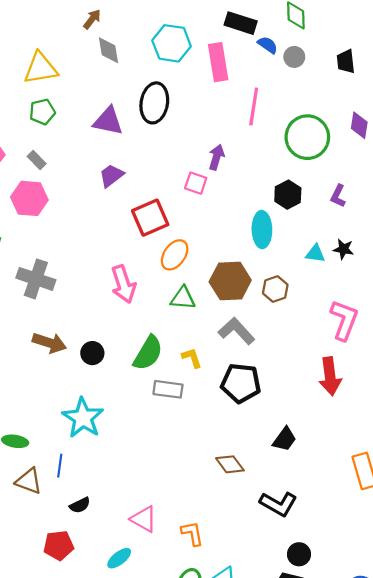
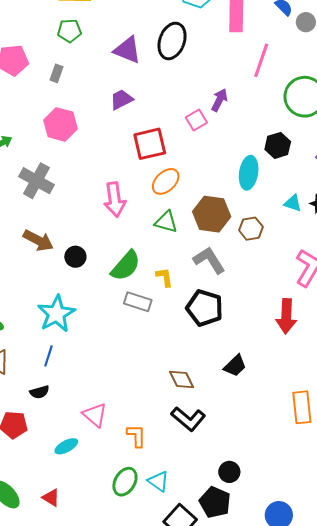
gray rectangle: (37, 160) -> (56, 73), turned 54
pink square: (196, 183) -> (196, 120), turned 30
pink hexagon: (29, 198) -> (60, 124), moved
blue line: (60, 466) -> (49, 356), moved
black L-shape: (278, 504) -> (188, 419), moved

